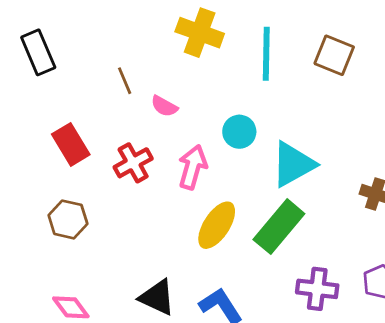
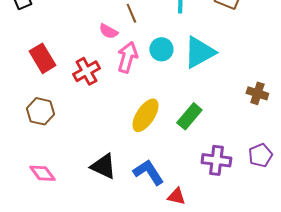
brown line: (125, 81) -> (131, 13), moved
cyan triangle: (293, 164) -> (199, 52), moved
pink arrow: (193, 167) -> (127, 57), moved
green rectangle: (279, 227) -> (189, 116), size x0.7

